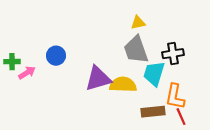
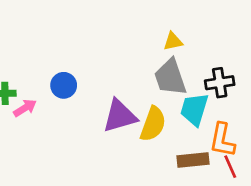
yellow semicircle: (123, 85) -> (153, 124), turned 108

